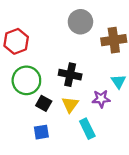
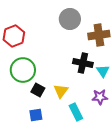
black cross: (70, 75) -> (83, 63), moved
purple star: (101, 99) -> (100, 97), moved

